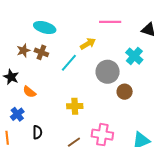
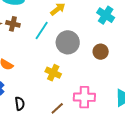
gray circle: (108, 72) -> (68, 42), moved
yellow cross: (75, 106) -> (53, 73), turned 35

